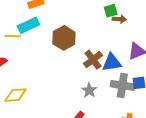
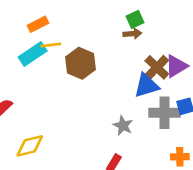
brown arrow: (119, 19) -> (132, 34), moved
yellow line: (13, 36) -> (51, 45), moved
brown cross: (93, 60) -> (157, 67), moved

